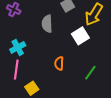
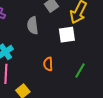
white square: (80, 36) -> (67, 35), turned 30

